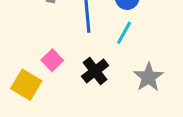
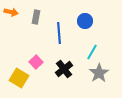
cyan line: (124, 33) -> (92, 52), moved

